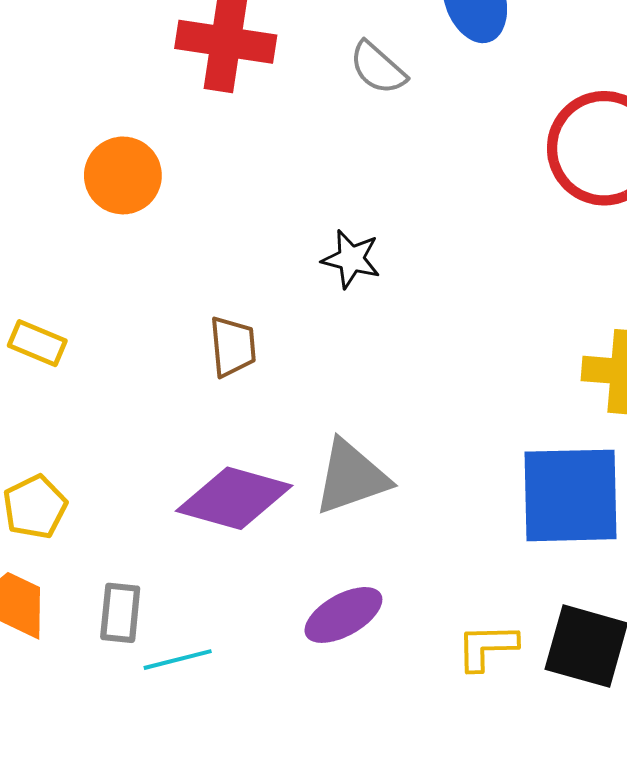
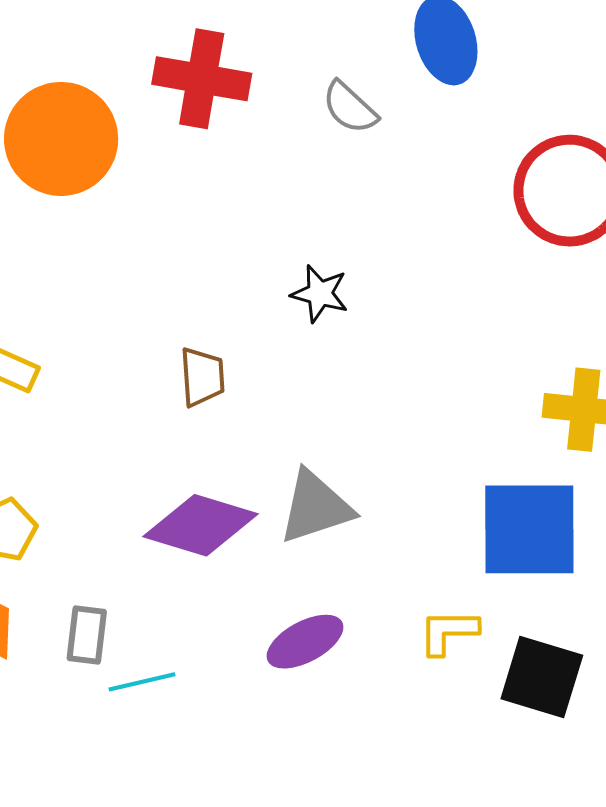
orange circle: (123, 175) -> (61, 139), moved, size x1.5
yellow L-shape: (487, 647) -> (448, 632), moved

